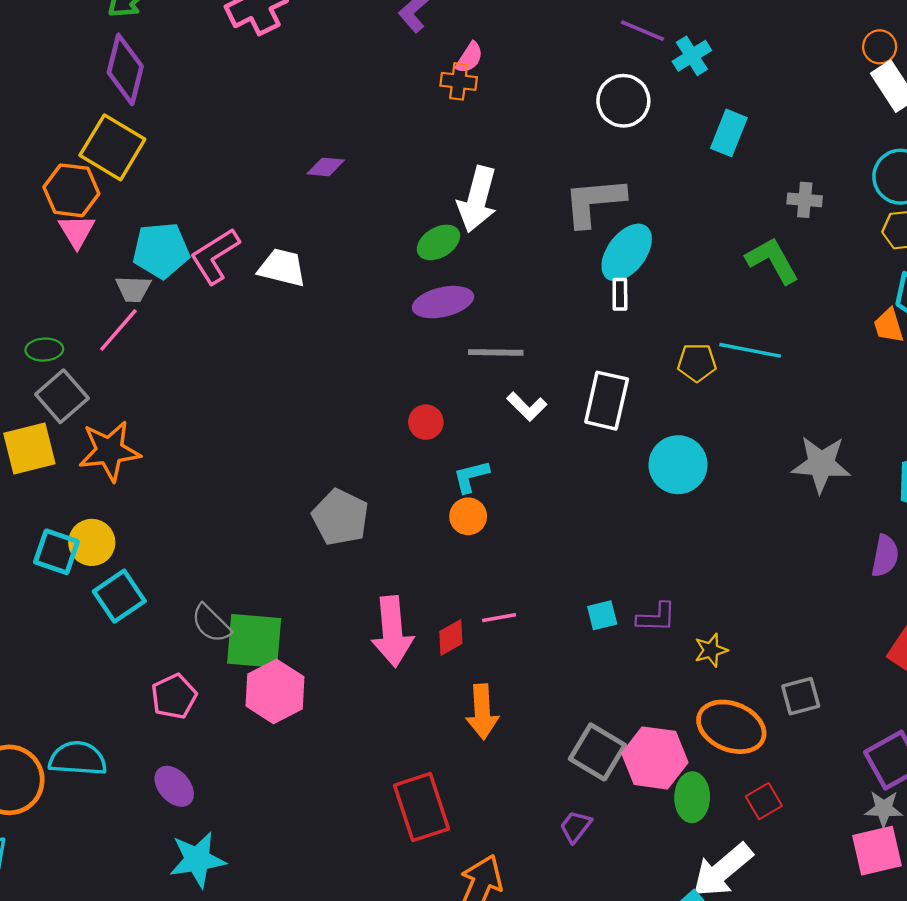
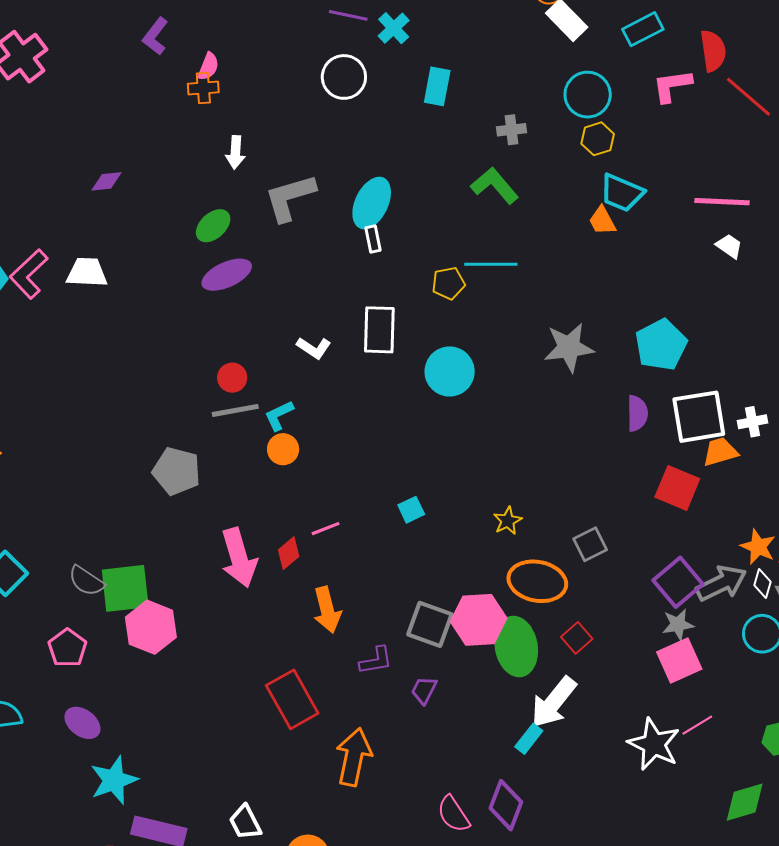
white arrow: (477, 199) -> (235, 152), moved, size x0.6
gray L-shape: (594, 202) -> (290, 198), moved
gray line: (496, 352) -> (235, 410), moved
purple L-shape: (656, 617) -> (376, 661), moved
green ellipse: (692, 797) -> (516, 647), size x1.4

